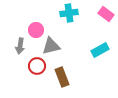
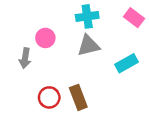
gray triangle: (51, 46) -> (88, 46), moved
red circle: (37, 66) -> (49, 97), moved

